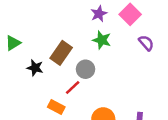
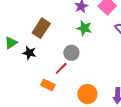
green triangle: (13, 43) -> (11, 43), moved
brown rectangle: (61, 53) -> (41, 28), moved

